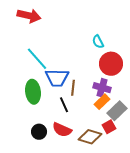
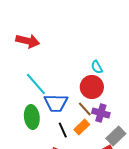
red circle: (111, 64) -> (92, 87), moved
brown line: (73, 88) -> (85, 109), moved, turned -49
orange rectangle: (102, 102) -> (82, 127), moved

